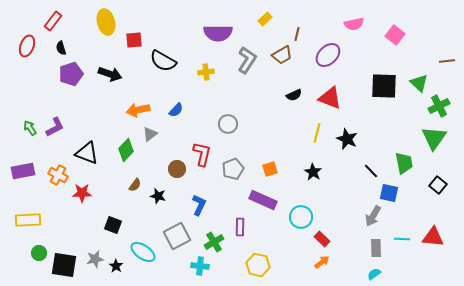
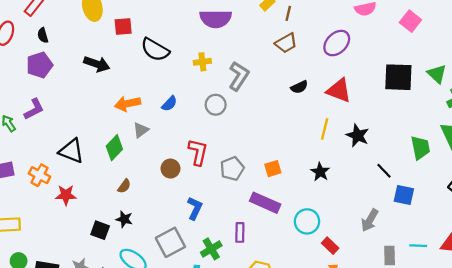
brown line: (297, 34) -> (288, 13), moved
gray L-shape: (247, 60) -> (239, 76), moved
purple pentagon: (71, 74) -> (39, 65), moved
gray circle: (228, 124) -> (216, 105), moved
purple L-shape: (55, 127) -> (34, 109), moved
green trapezoid: (404, 163) -> (420, 148), moved
black star: (158, 196) -> (124, 219), moved
gray arrow: (373, 216) -> (370, 220), moved

